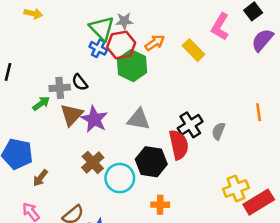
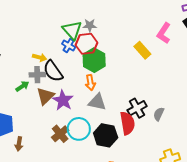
yellow arrow: (33, 14) -> (40, 57), moved
orange arrow: (155, 43) -> (90, 83), moved, turned 112
black semicircle: (80, 82) -> (53, 71), size x1.6
brown arrow: (40, 178) -> (19, 144), turned -32
cyan circle: (120, 178) -> (79, 129), moved

